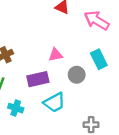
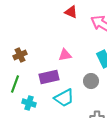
gray circle: (77, 75) -> (91, 81), moved

